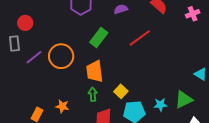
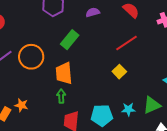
red line: (140, 38) -> (126, 43), moved
yellow square: (121, 91) -> (119, 72), moved
orange star: (62, 106) -> (21, 105), moved

